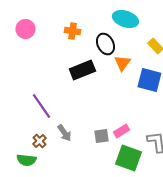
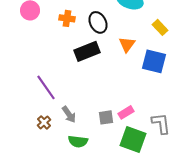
orange cross: (72, 31) -> (67, 18), moved
black ellipse: (105, 44) -> (98, 22), moved
green semicircle: (26, 160) -> (78, 141), moved

